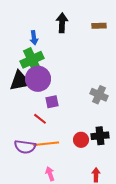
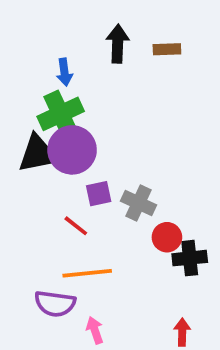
brown rectangle: (99, 26) -> (167, 49), moved
gray cross: (99, 95) -> (138, 203), moved
red circle: (81, 140) -> (167, 237), moved
purple semicircle: (25, 147) -> (55, 304), moved

